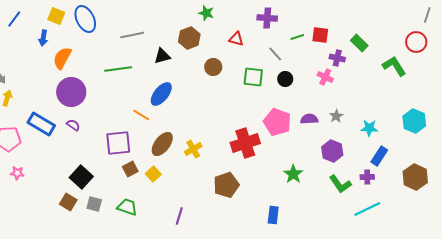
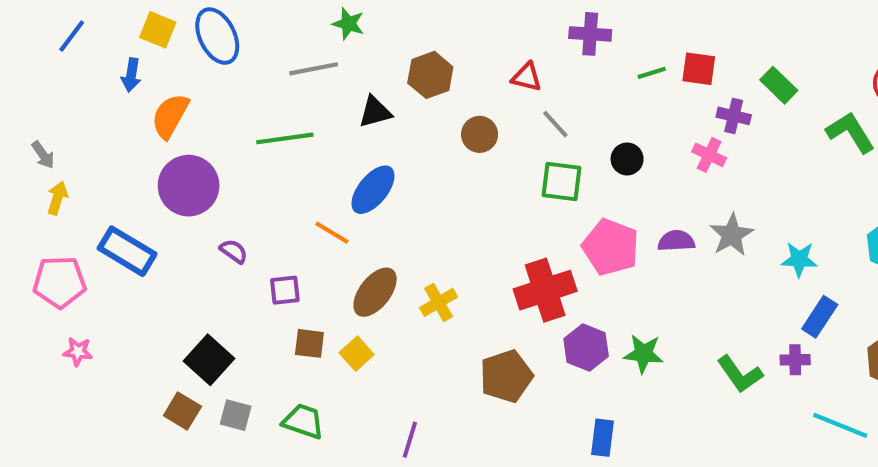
green star: (206, 13) -> (348, 24), moved
gray line: (275, 54) -> (555, 124), moved
green square: (253, 77) -> (562, 182), moved
gray star: (336, 116) -> (732, 235), size x1.5
purple semicircle: (73, 125) -> (234, 251), moved
purple square: (118, 143) -> (285, 290), size x0.6
purple hexagon: (332, 151) -> (586, 348), moved
brown square: (130, 169) -> (309, 343), turned 35
green star: (293, 174) -> (643, 354), turned -30
cyan line: (367, 209) -> (840, 425), moved, turned 48

